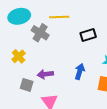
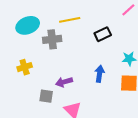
gray cross: (40, 33) -> (52, 39), turned -30
yellow cross: (19, 56) -> (25, 67), moved, turned 32

